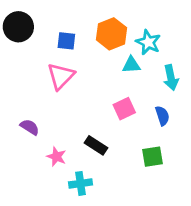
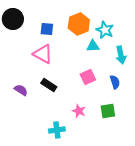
pink triangle: (61, 76) -> (43, 54), turned -45
black rectangle: (96, 145) -> (49, 85), moved
pink star: (56, 157) -> (79, 111), moved

